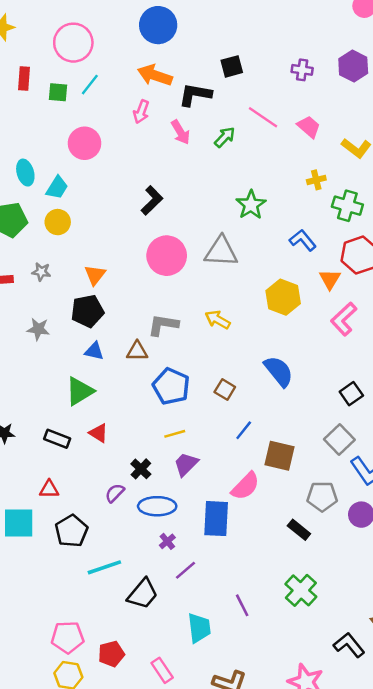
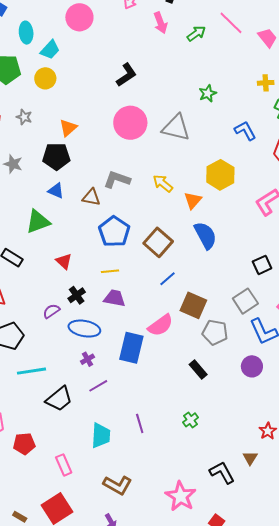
green star: (251, 205) -> (208, 93), size x0.7
orange triangle: (330, 279) -> (193, 200), moved
brown square: (225, 390) -> (158, 242), size x1.6
red triangle: (99, 433) -> (64, 261), moved
purple trapezoid: (186, 464) -> (115, 298), turned 45
gray pentagon: (322, 496) -> (215, 332), moved
green cross: (301, 590) -> (191, 420), size x0.6

